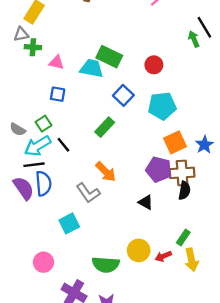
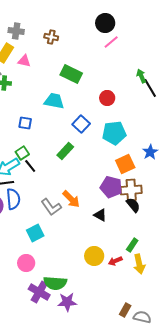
black line: (204, 27) -> (150, 88), moved
green rectangle: (109, 57) -> (71, 74), moved
pink triangle: (56, 62) -> (24, 61), moved
green square: (43, 124) -> (22, 153), moved
blue star: (204, 145) -> (150, 152), moved
orange arrow: (106, 172) -> (71, 199), moved
black semicircle: (184, 191) -> (133, 205), turned -49
pink circle: (43, 262) -> (26, 263), moved
green semicircle: (106, 265) -> (55, 283), moved

